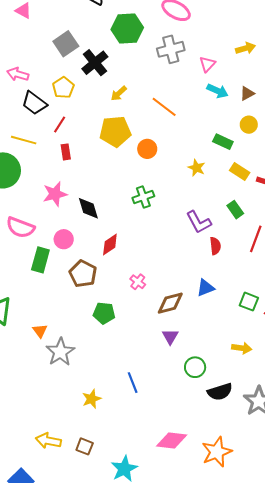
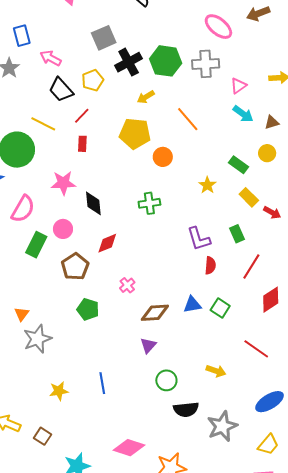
green hexagon: (127, 29) -> (166, 61), moved
pink semicircle: (20, 227) -> (23, 209), turned -92
green square: (249, 302) -> (220, 308), moved

